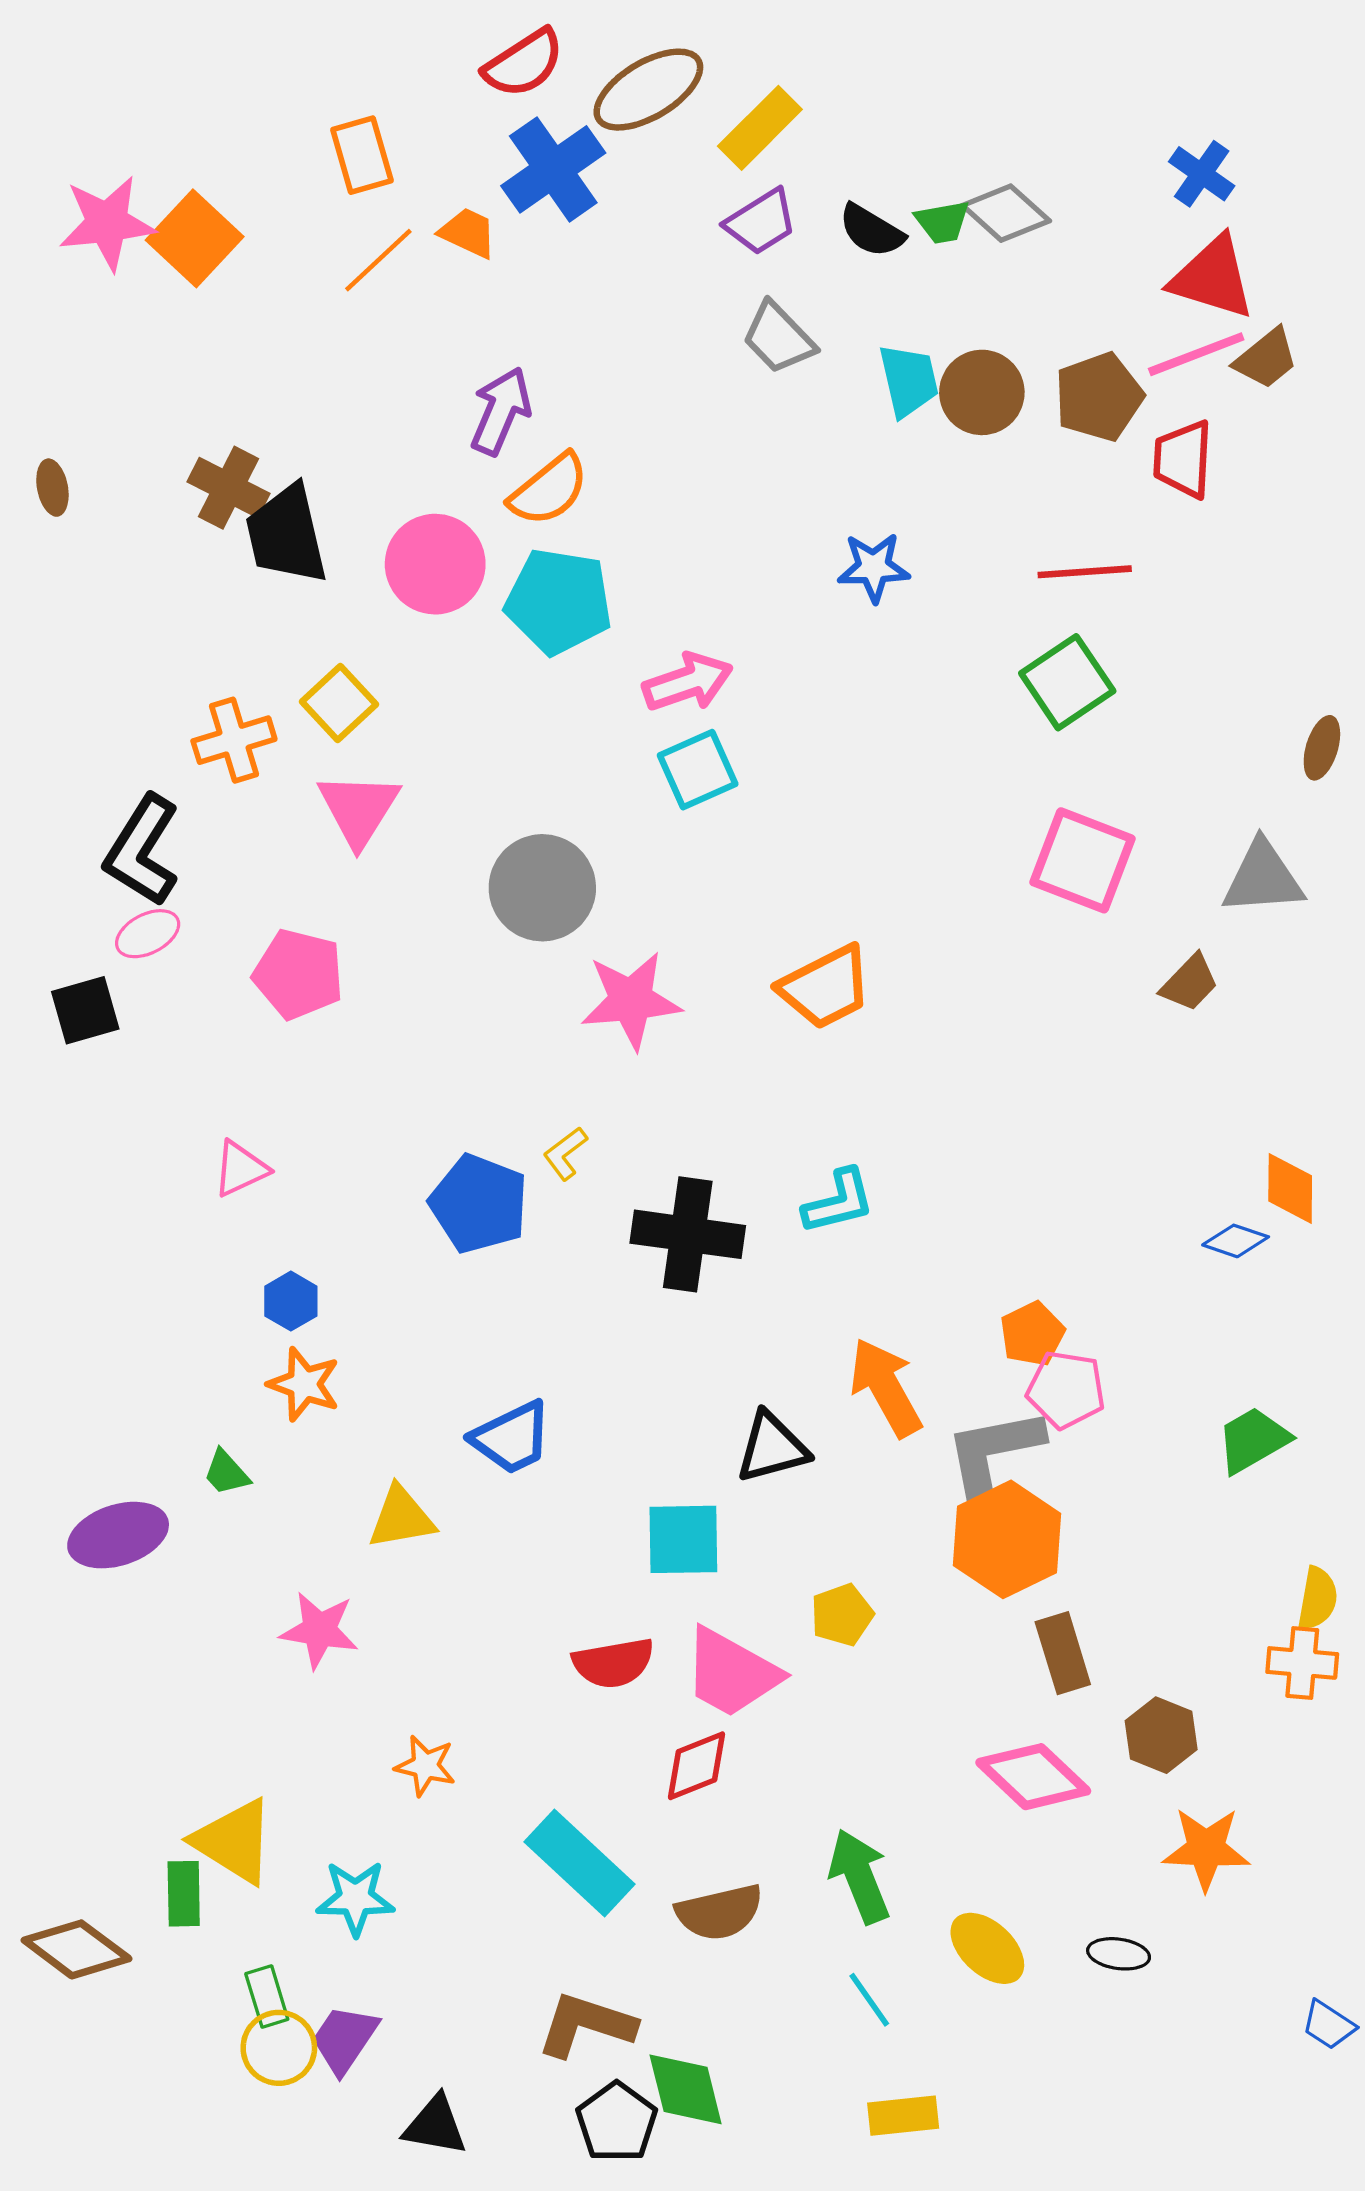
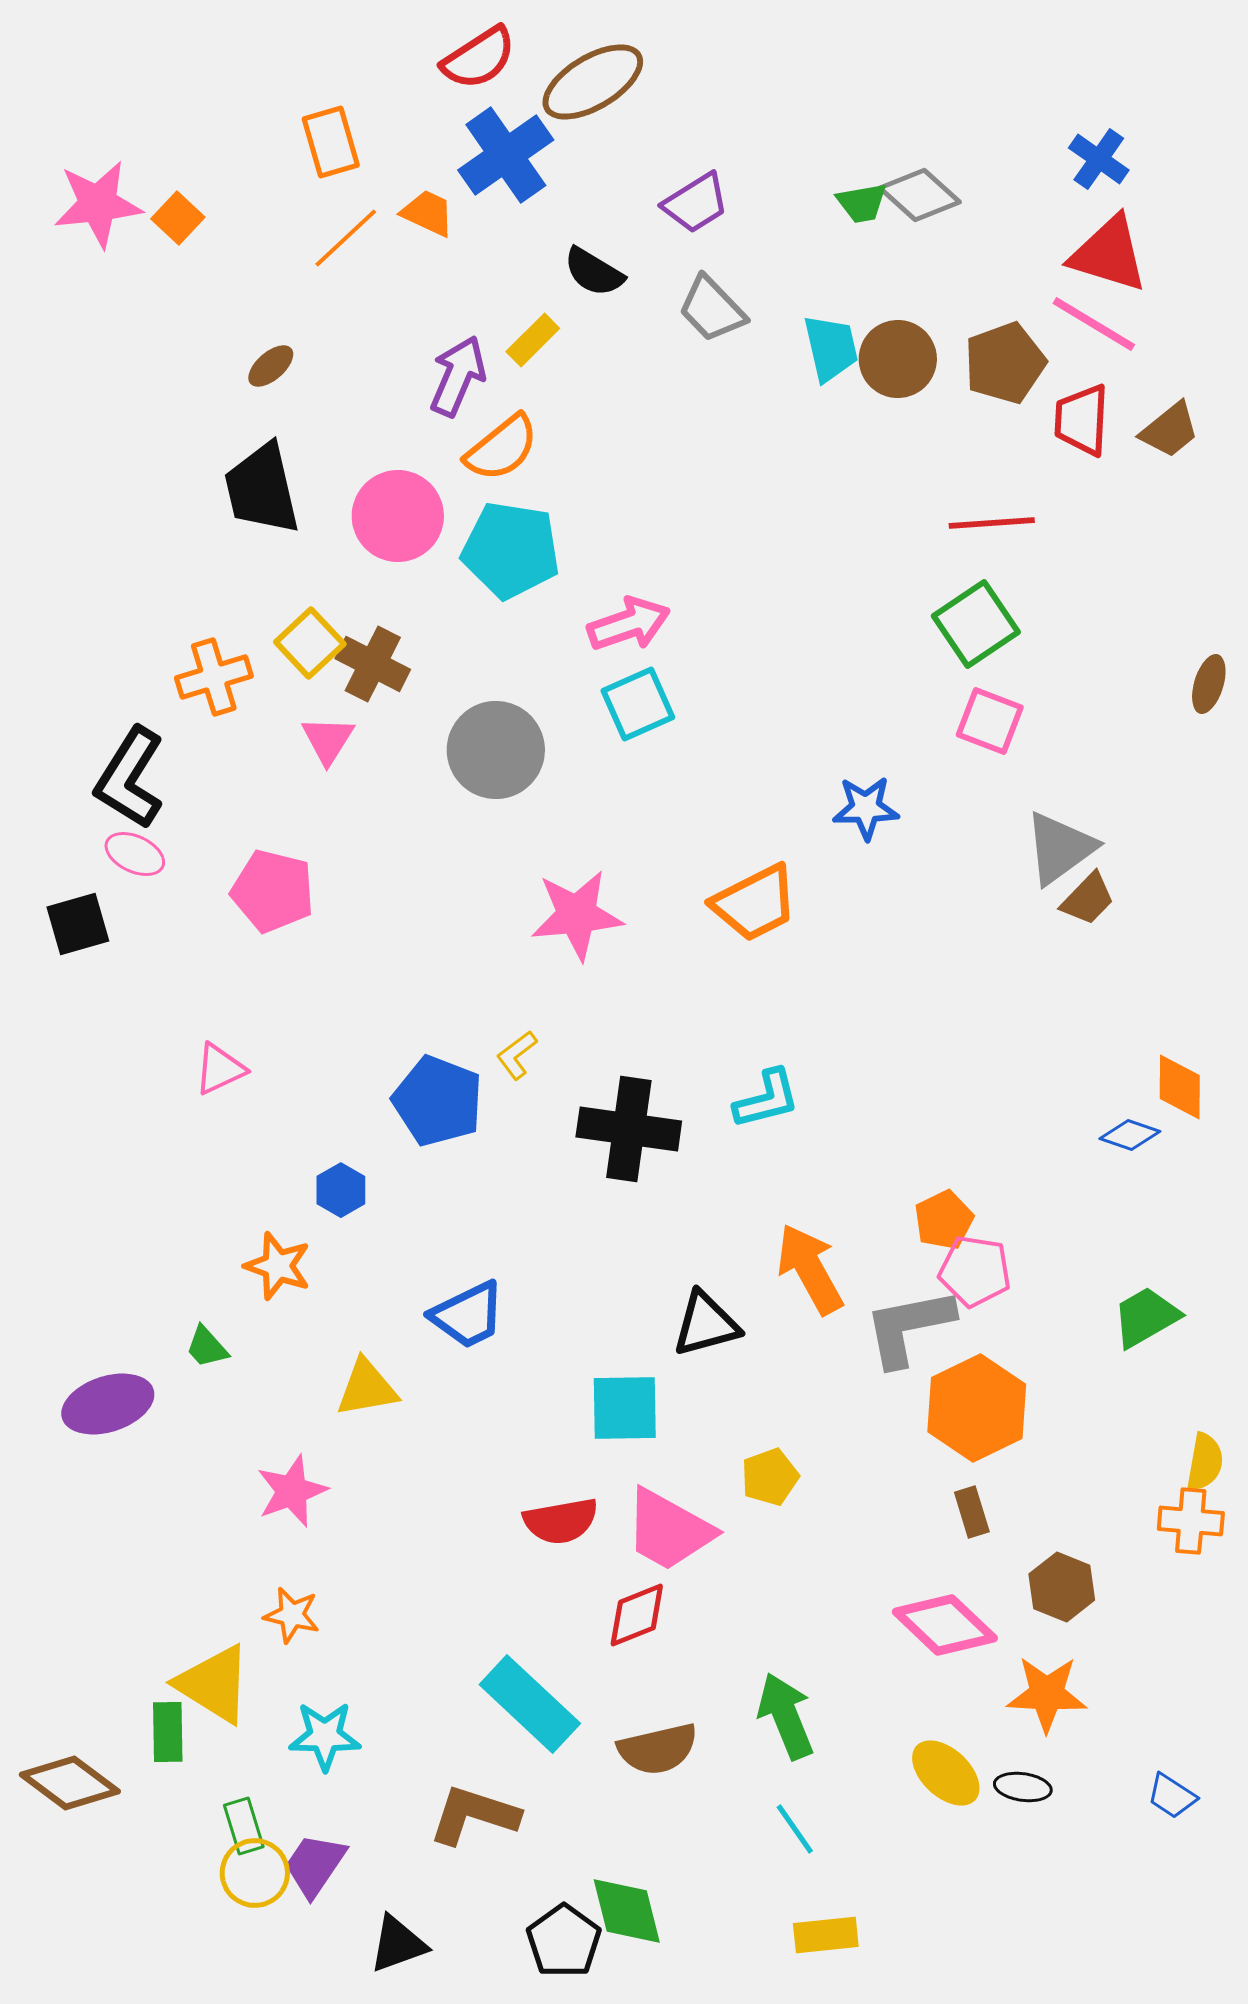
yellow rectangle: (760, 128) -> (533, 340), moved, size x0.7
black semicircle: (871, 231) -> (594, 272), moved
orange square: (195, 238) -> (178, 218), size x0.6
pink line: (1196, 354) -> (1094, 324), turned 52
brown trapezoid: (1266, 359) -> (1170, 430), moved
brown ellipse: (52, 488) -> (271, 366), moved, turned 60
brown cross: (229, 488) -> (373, 664), moved
blue star: (874, 567) -> (866, 808), moved
pink triangle: (359, 809) -> (328, 740), size x0.7
pink square: (1082, 860) -> (990, 721), moved, size x0.7
gray triangle: (1263, 878) -> (1060, 848), moved, turned -32
gray circle: (542, 888) -> (496, 750), moved
pink ellipse: (148, 934) -> (135, 854), turned 52
blue hexagon: (291, 1301) -> (341, 1190), moved
orange hexagon: (1007, 1539) -> (977, 1408), moved
pink star: (319, 1630) -> (292, 1491), turned -30
brown rectangle: (1063, 1653) -> (972, 1512), size x0.7
orange star: (425, 1766) -> (292, 1615), moved
orange star: (1206, 1849) -> (1047, 1694), moved
yellow ellipse: (987, 1948) -> (946, 1773), moved
brown L-shape: (586, 2025) -> (474, 1815), moved
blue trapezoid: (1328, 2025) -> (1172, 1796), moved
black triangle: (435, 2125) -> (398, 1944), turned -30

